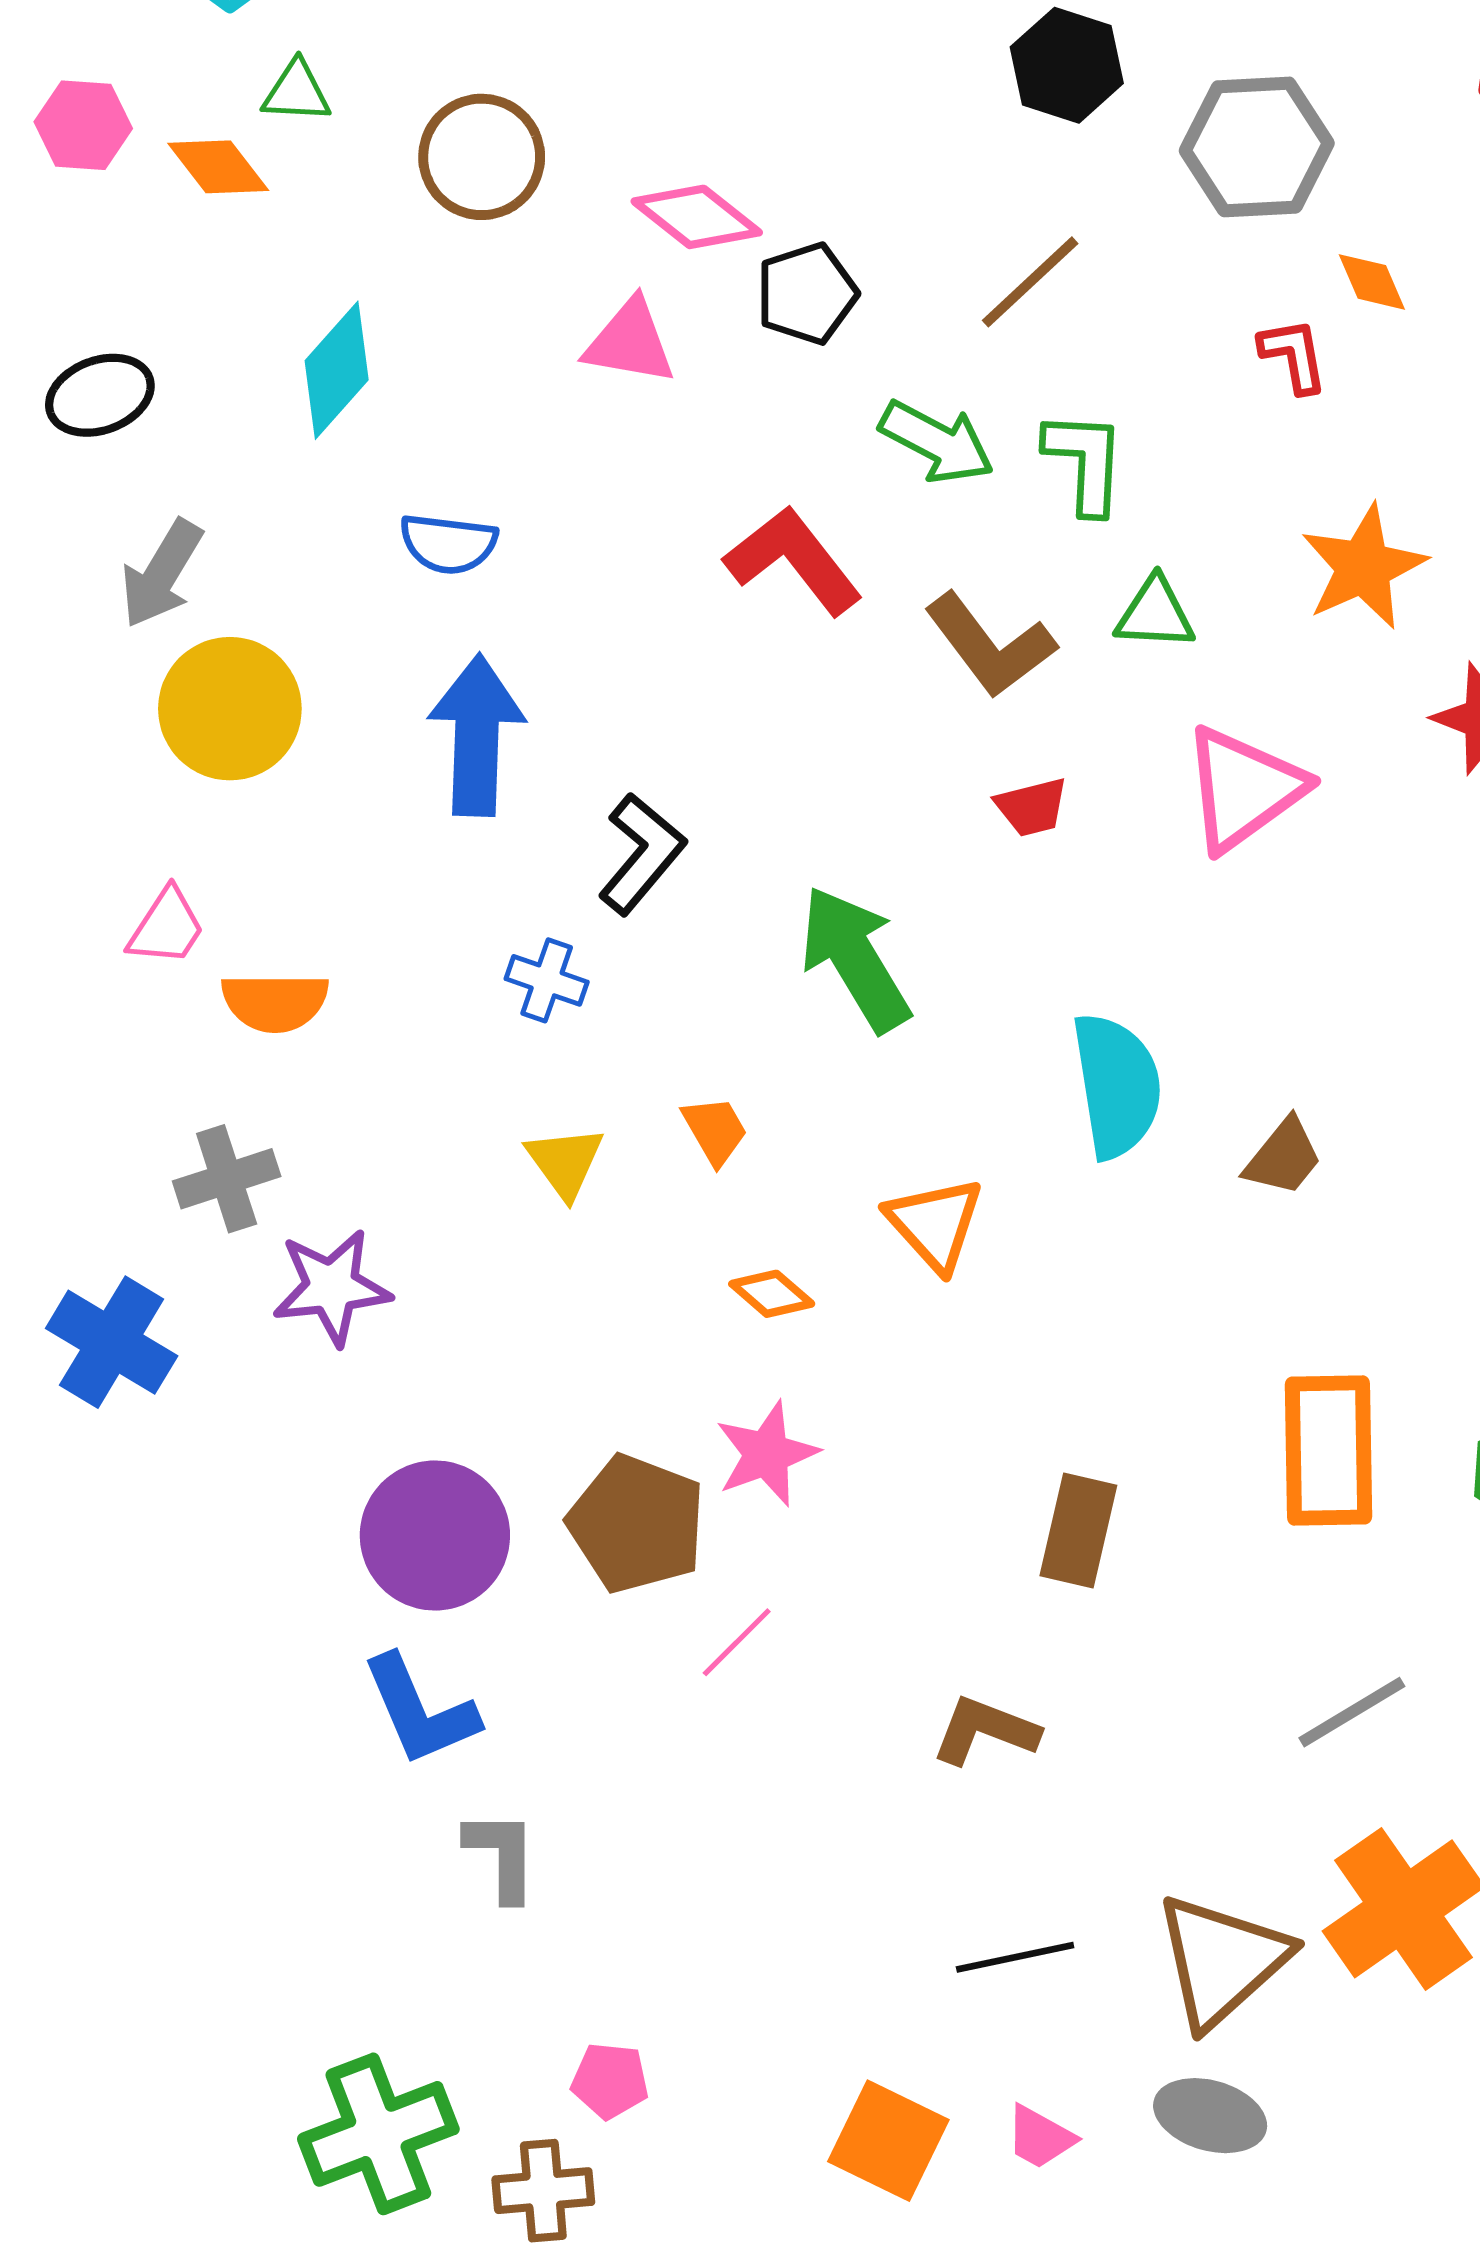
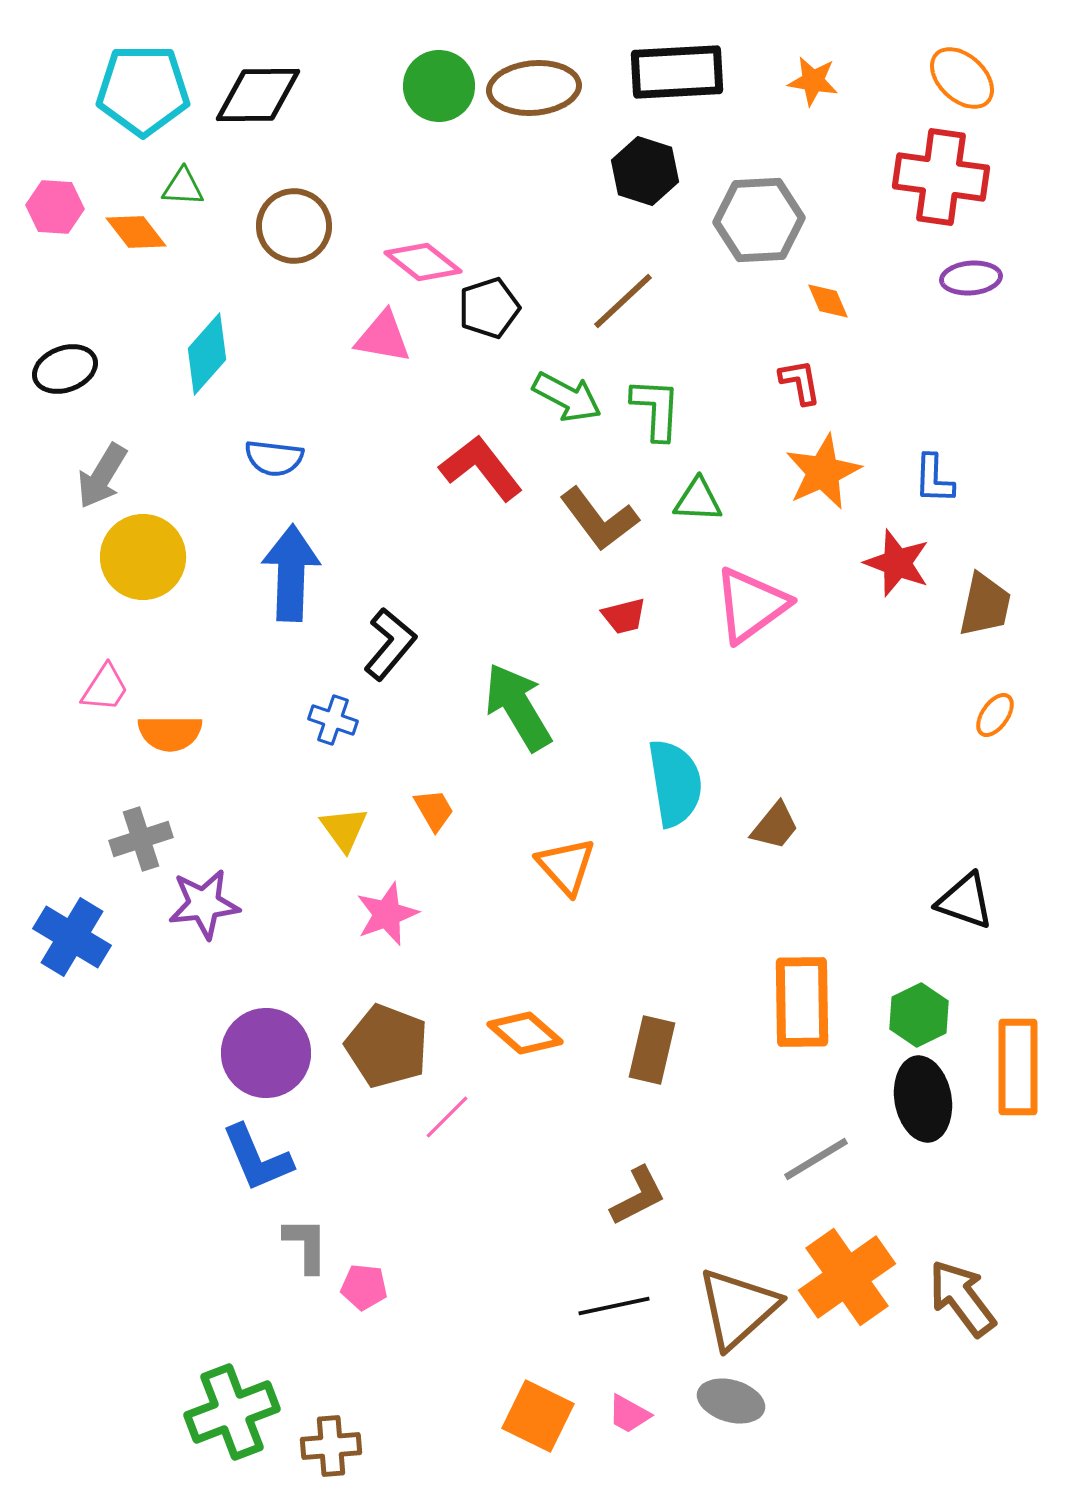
red L-shape: (1293, 355) -> (800, 382), moved
orange diamond: (772, 1294) -> (525, 1033), moved, size x1.5
pink star: (767, 1454) -> (387, 914), moved
brown L-shape: (985, 1731) -> (638, 1196), moved, turned 132
pink pentagon: (610, 2081) -> (364, 1287), moved

